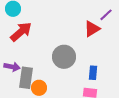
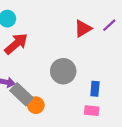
red triangle: (92, 29) -> (83, 28), moved
gray rectangle: (26, 78) -> (22, 94), turned -55

